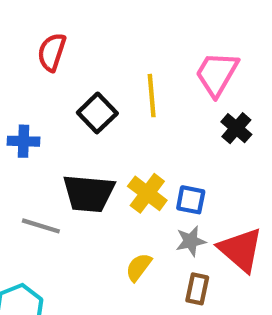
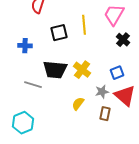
black square: (97, 113) -> (59, 33), turned 30
blue square: (191, 200) -> (117, 73), moved, turned -32

